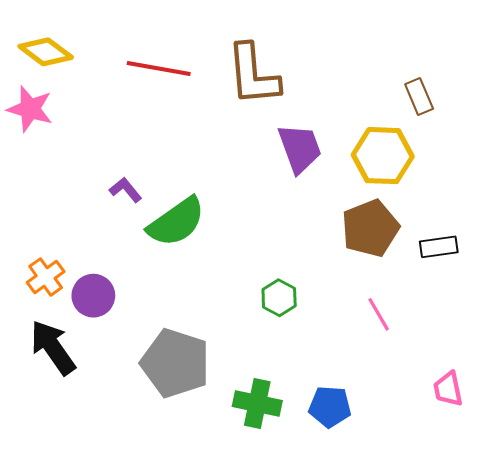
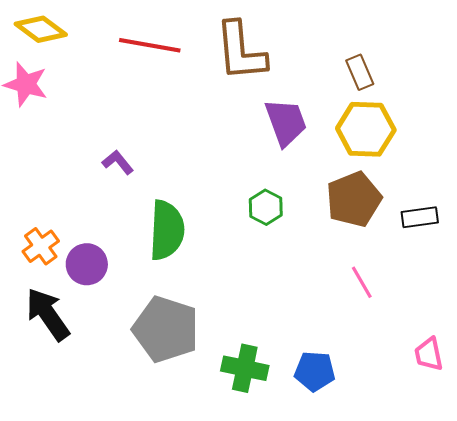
brown rectangle: (419, 96) -> (360, 72), moved
green semicircle: (176, 222) -> (167, 230), moved, turned -52
green hexagon: (279, 298) -> (266, 207), moved

